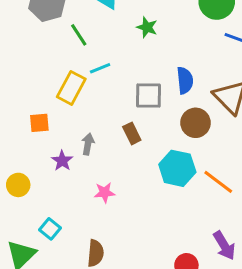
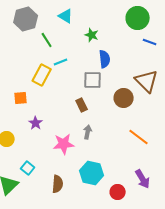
blue semicircle: (185, 80) -> (105, 59), moved
gray arrow: (88, 144) -> (88, 132), moved
cyan hexagon: (177, 168) -> (92, 173), moved
pink star: (105, 193) -> (64, 144), size x1.5

